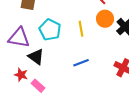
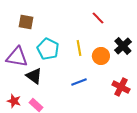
orange circle: (105, 19) -> (101, 56), moved
red star: (21, 75) -> (14, 101), moved

